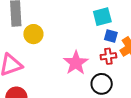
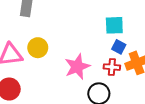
yellow circle: (33, 34) -> (38, 48), moved

